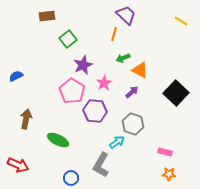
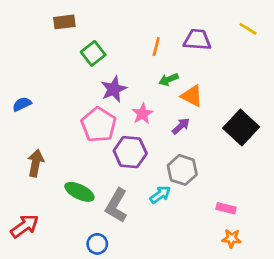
purple trapezoid: (126, 15) -> (197, 40), moved, turned -40
red arrow: (18, 165) -> (25, 226), turned -60
gray L-shape: (101, 165) -> (116, 206), moved

